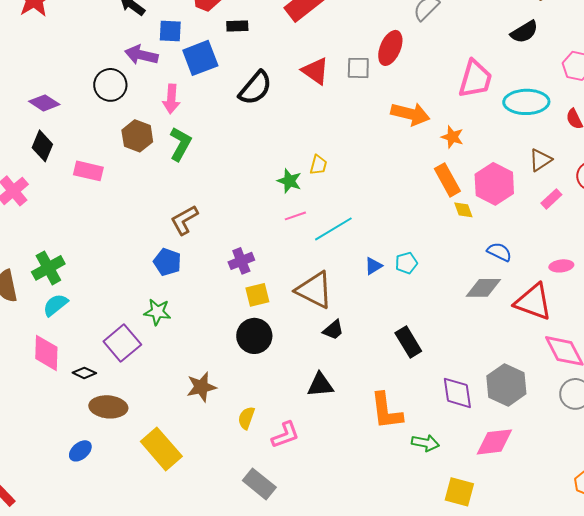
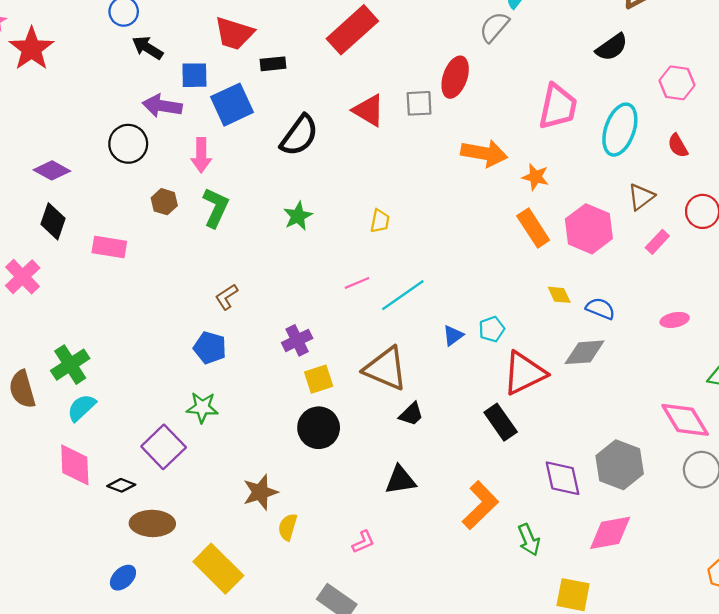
cyan ellipse: (526, 102) -> (620, 130), turned -66
brown hexagon: (137, 136) -> (164, 202), size x0.7
green star: (289, 181) -> (298, 216), moved, turned 30
yellow diamond: (463, 210) -> (559, 295), moved
brown L-shape: (184, 220) -> (227, 297), size x0.7
red triangle: (533, 302) -> (524, 373), moved, turned -42
orange L-shape: (386, 411) -> (480, 505), turned -123
yellow semicircle: (246, 418) -> (288, 527), moved
pink L-shape: (285, 435) -> (363, 542), size x0.7
green arrow: (425, 443) -> (529, 540), turned 60

